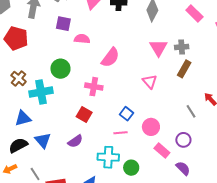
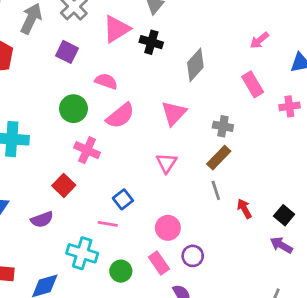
pink semicircle: (82, 39) -> (106, 81), moved
pink triangle: (158, 48) -> (174, 113), moved
green circle: (60, 69) -> (73, 109), moved
gray line: (191, 111) -> (216, 190), moved
pink circle: (151, 127) -> (168, 228), moved
green circle: (131, 168) -> (121, 271), moved

